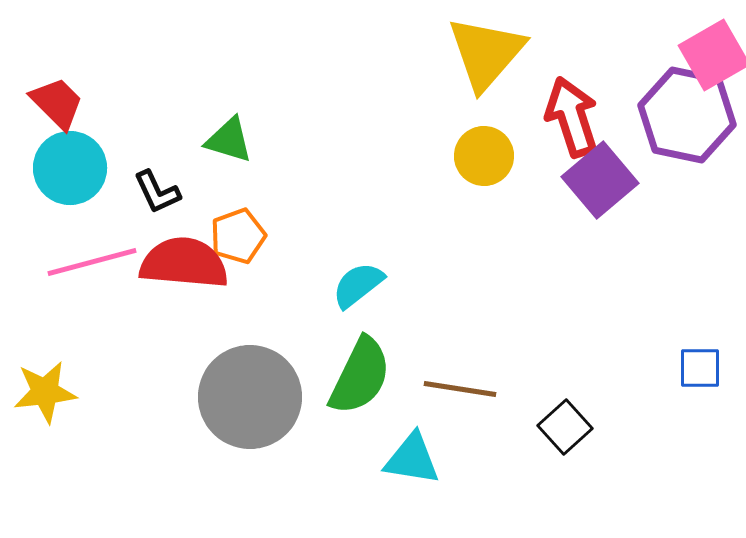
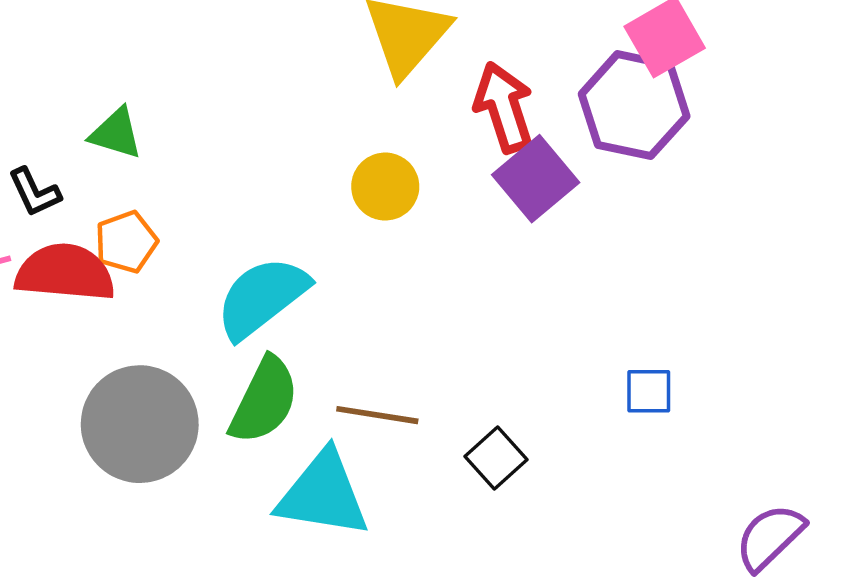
yellow circle: (484, 156) -> (385, 187), moved
cyan semicircle: (358, 285) -> (262, 297), size x1.6
cyan triangle: (412, 459) -> (323, 494), size x1.5

